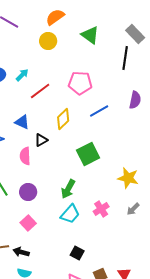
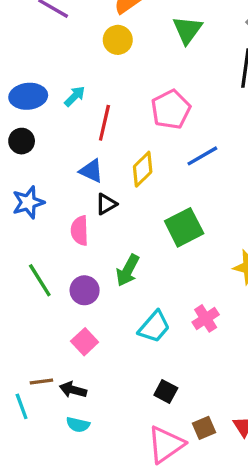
green triangle: (90, 35) -> (187, 30), turned 30
pink pentagon: (80, 83) -> (171, 110), turned -30
red line: (40, 91) -> (104, 123), turned -40
blue triangle: (22, 122) -> (91, 171), moved
green arrow: (68, 189) -> (128, 270), moved

